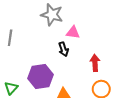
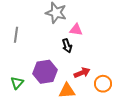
red arrow: (95, 63) -> (82, 73), moved, turned 70

